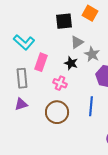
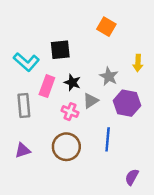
black square: (64, 21) -> (60, 50), moved
gray triangle: (77, 42) -> (91, 101), moved
black star: (71, 63) -> (72, 82), moved
purple triangle: (21, 104) -> (23, 150), moved

